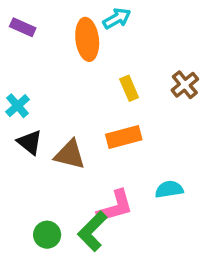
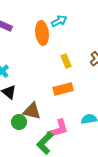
brown triangle: (70, 154) -> (32, 111), moved
green circle: (47, 235) -> (19, 122), moved

